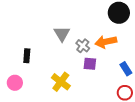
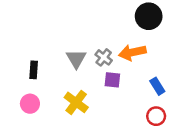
gray triangle: (62, 34) -> (76, 59), moved
pink circle: (15, 83) -> (30, 104), moved

